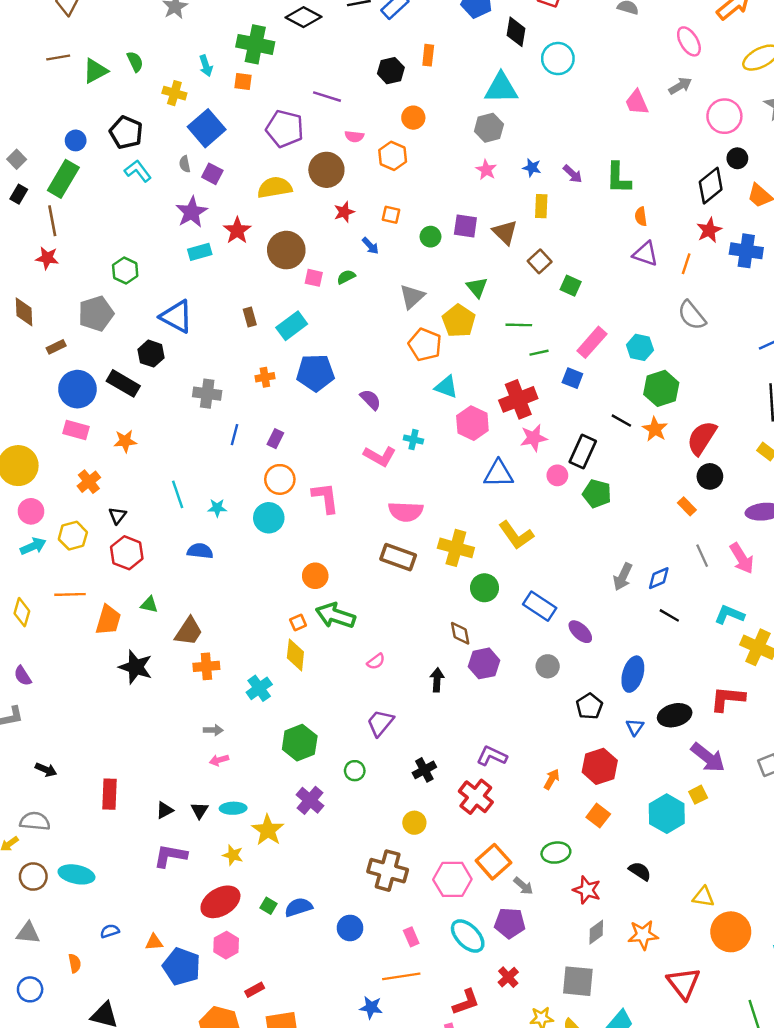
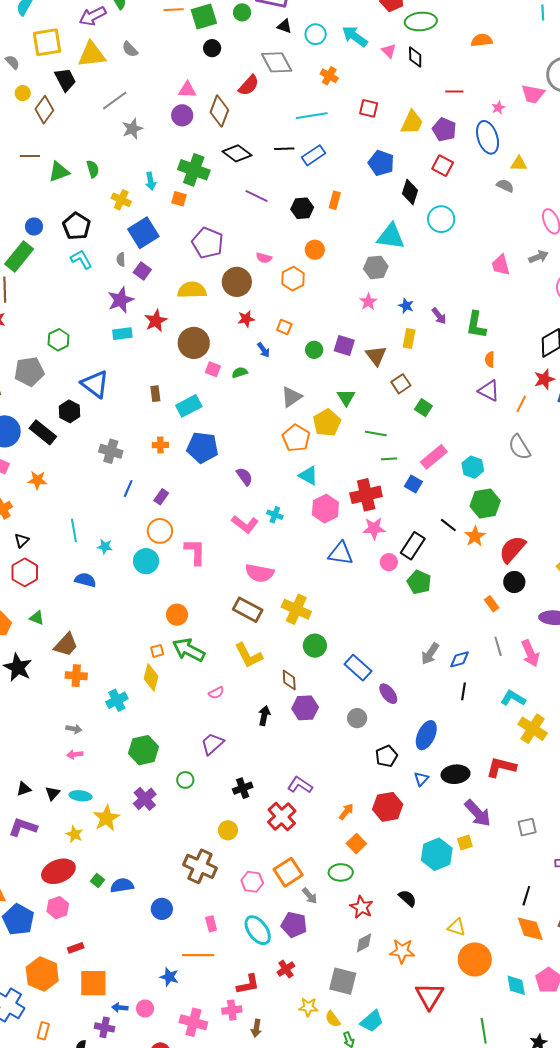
purple line: (327, 97) -> (257, 196), moved
yellow L-shape: (516, 535) -> (249, 655), moved
black line: (669, 615) -> (464, 691), turned 60
orange square: (598, 816) -> (356, 844), moved
pink hexagon: (452, 879) -> (252, 882), size x0.7

